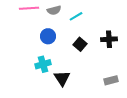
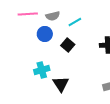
blue circle: (48, 36) -> (45, 34), moved
black square: (80, 44) -> (68, 45), moved

